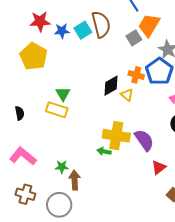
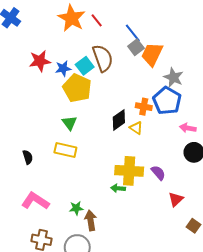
gray square: (134, 38) -> (136, 47), moved
yellow pentagon: (34, 56) -> (77, 88), moved
green triangle: (63, 94) -> (69, 123), moved
purple semicircle: (144, 140) -> (158, 173), size x0.7

